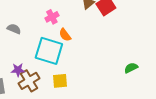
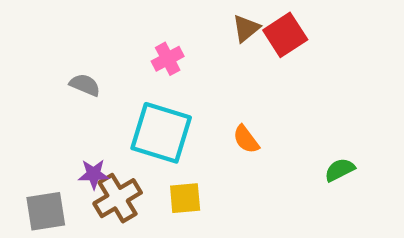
orange semicircle: (65, 35) -> (246, 139), moved

